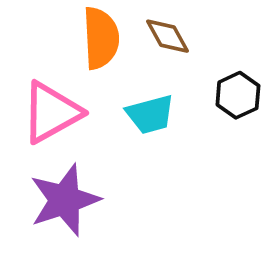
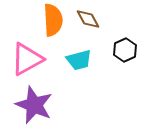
purple star: (65, 200) -> (34, 105), turned -30

